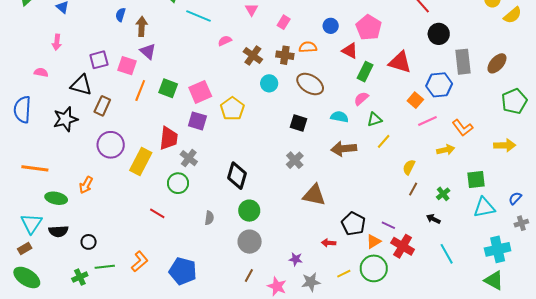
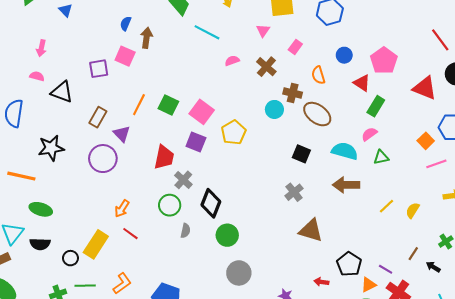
pink arrow: (57, 42) -> (41, 48), moved
orange semicircle: (308, 47) -> (318, 75), turned -108
purple triangle: (148, 51) -> (122, 134), moved
brown cross: (285, 55) -> (293, 93), moved
brown cross: (253, 56) -> (266, 67), moved
red triangle: (400, 62) -> (425, 88), moved
pink square: (127, 66) -> (125, 56), moved
black triangle: (81, 85) -> (62, 92), moved
pink square: (200, 92) -> (202, 112), turned -35
cyan semicircle: (339, 117) -> (345, 151), size x1.4
black star: (65, 119) -> (51, 148), moved
yellow line: (384, 141) -> (387, 206), moved
yellow rectangle: (141, 161) -> (96, 244), moved
black diamond: (237, 176) -> (211, 203), moved
orange arrow: (86, 185) -> (122, 209), moved
brown line: (413, 189) -> (413, 254), moved
green circle: (249, 211) -> (227, 235), moved
red line: (157, 213) -> (130, 234), moved
gray semicircle: (209, 218) -> (185, 231), moved

